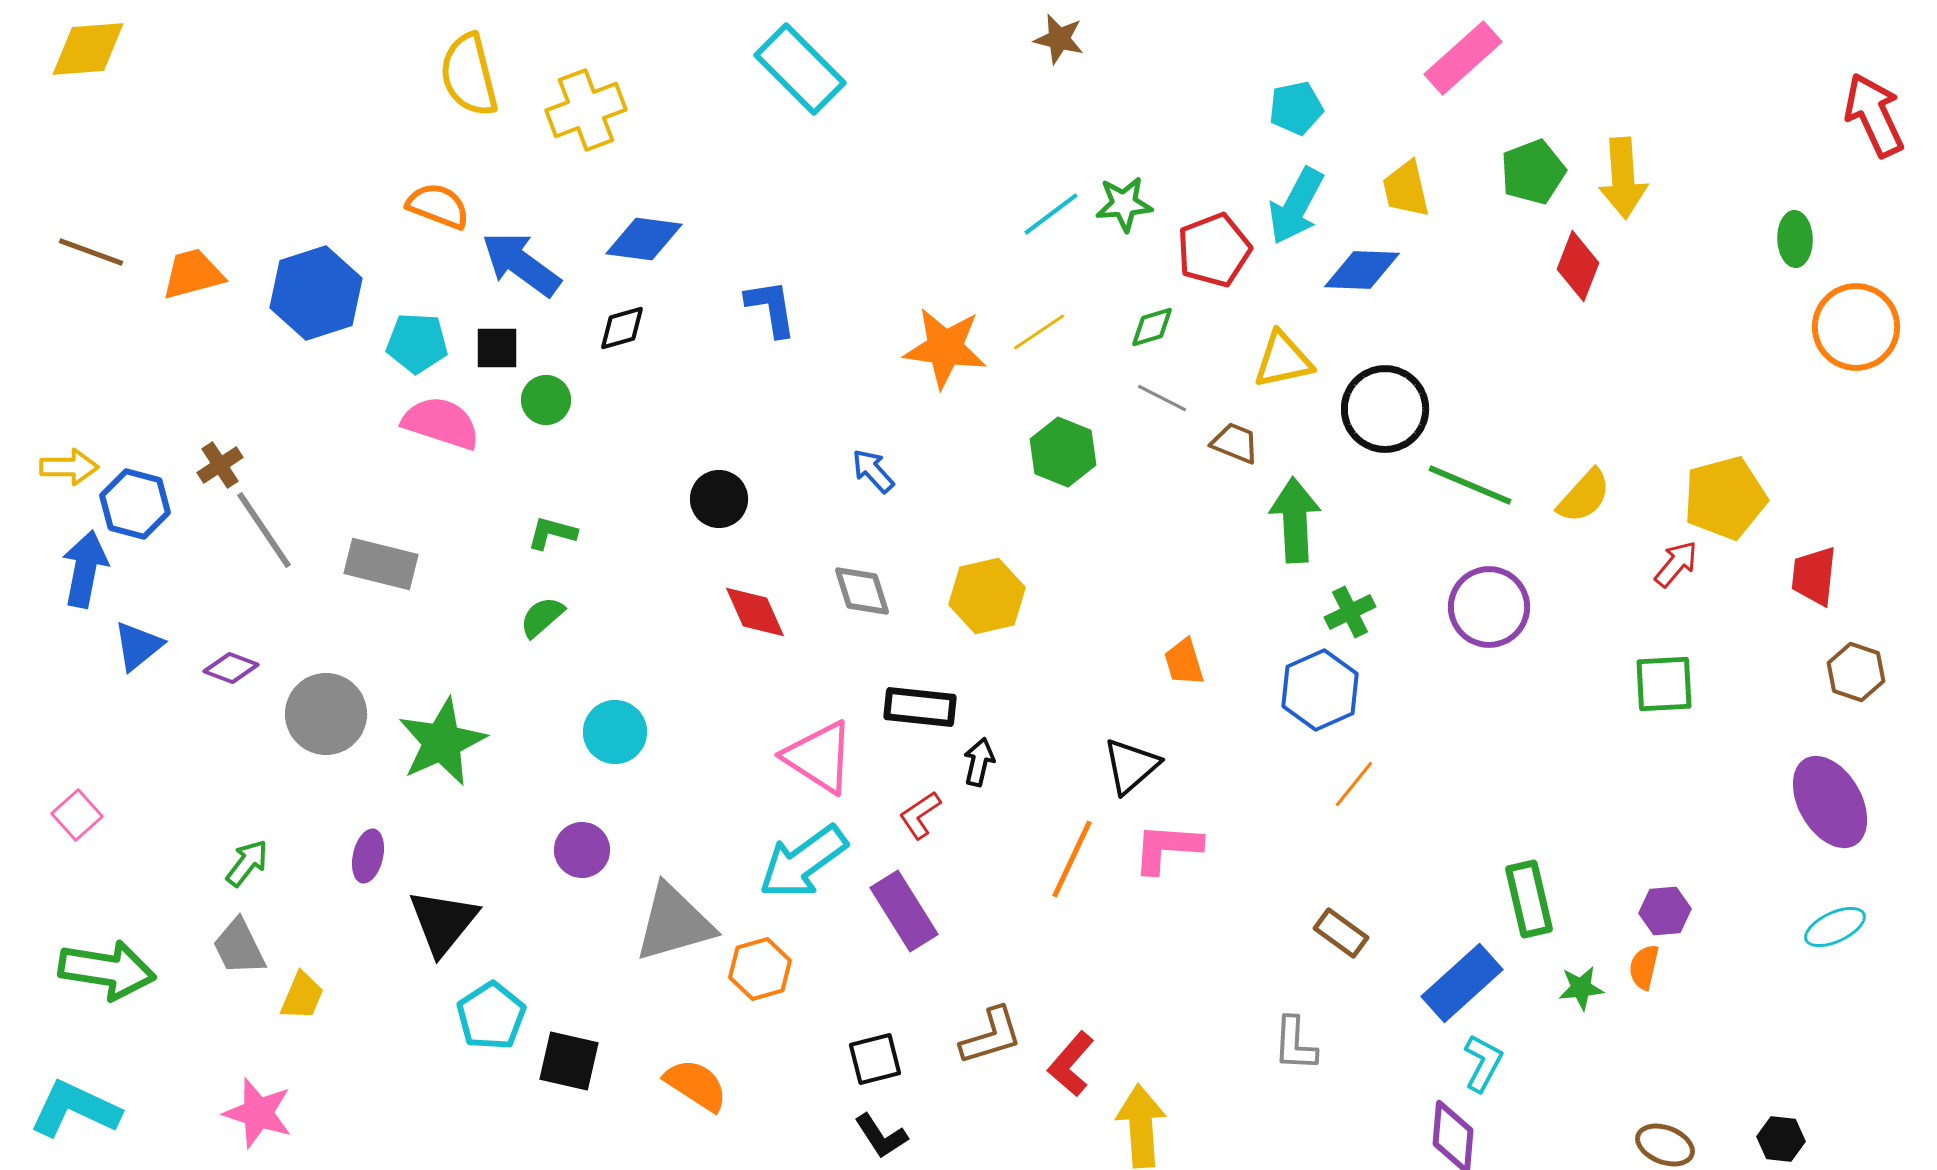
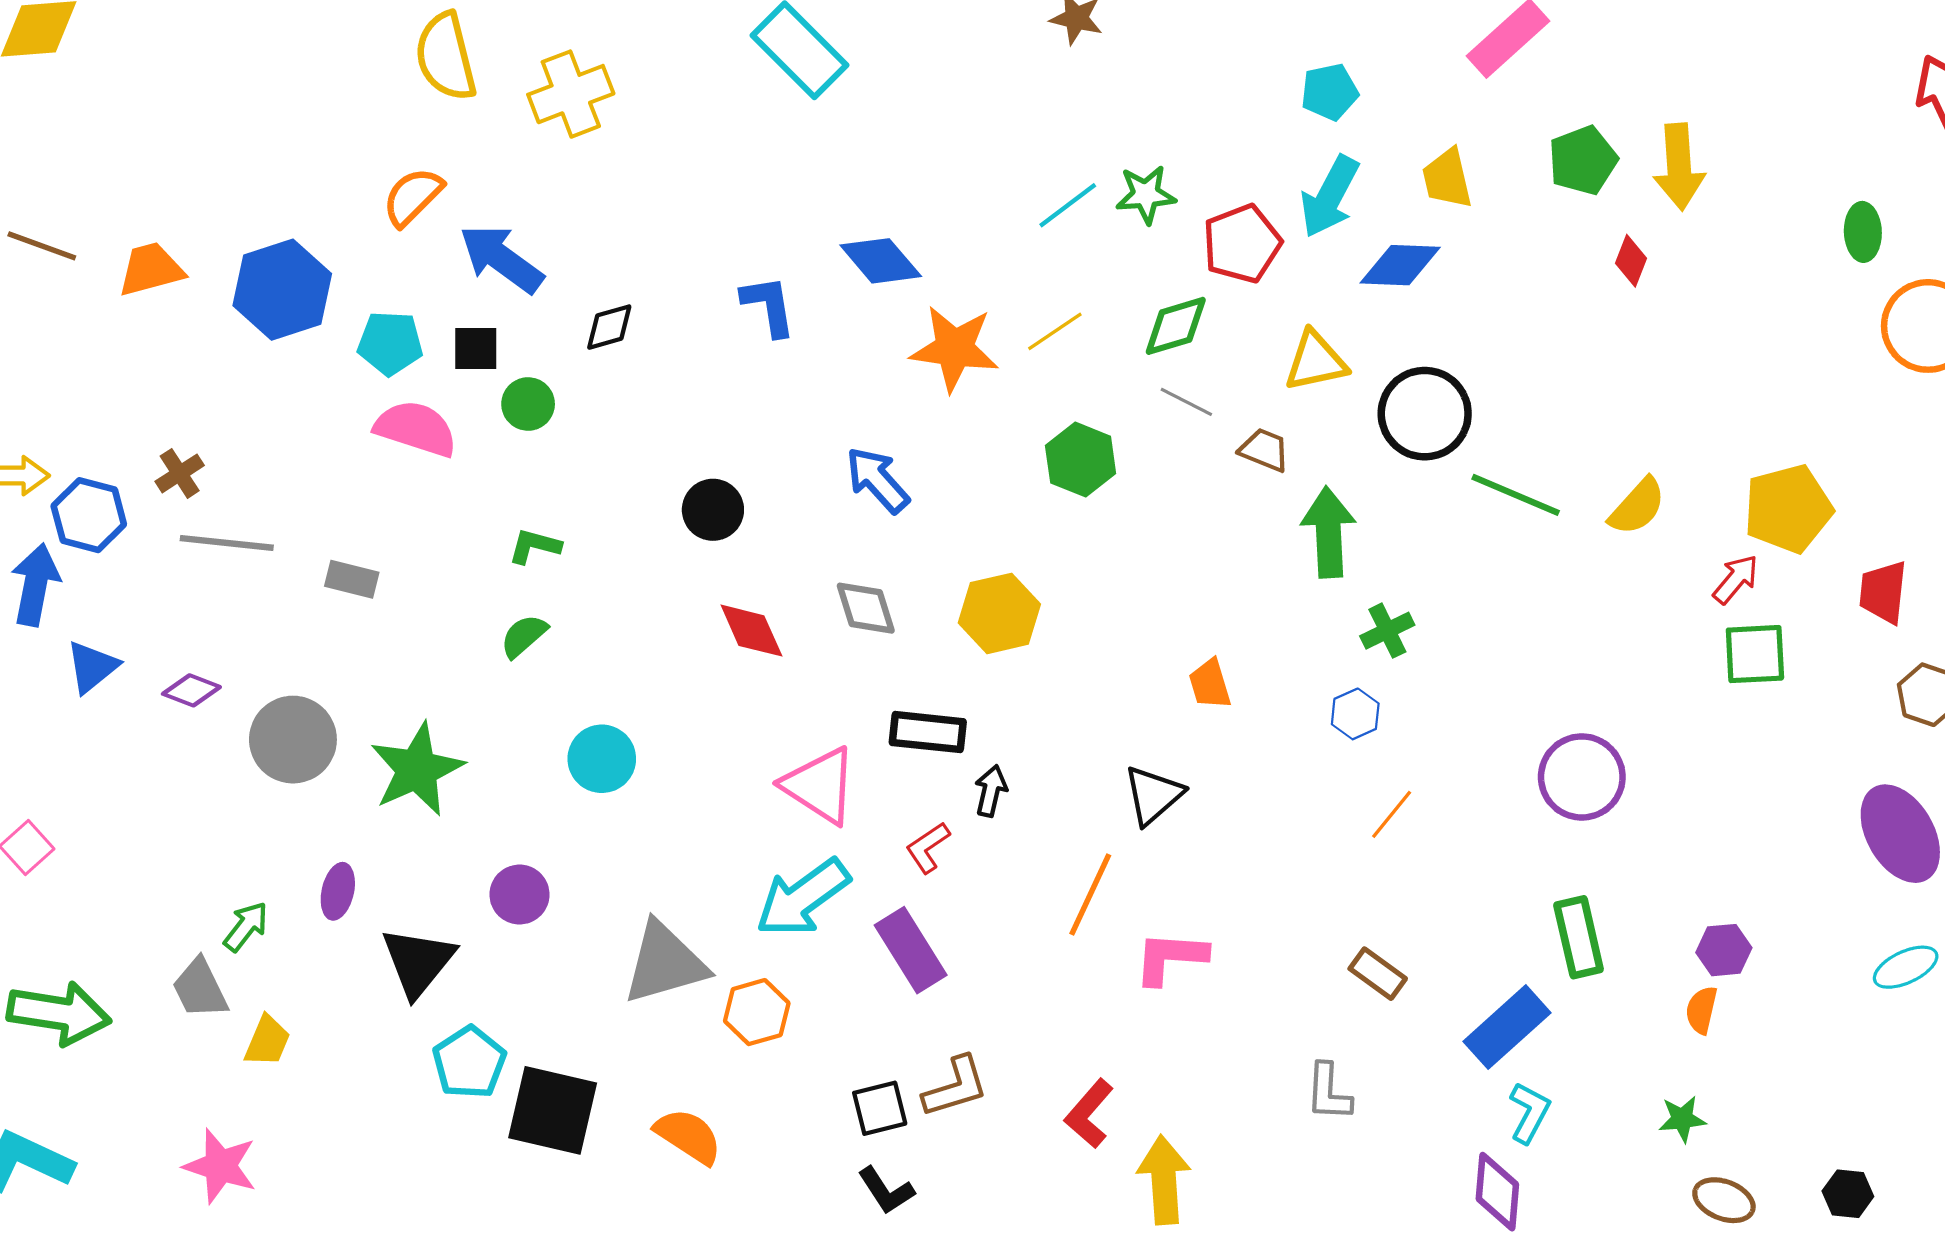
orange semicircle: (438, 206) -> (413, 197), turned -66
blue diamond: (644, 239) -> (881, 261), moved, turned 42
red diamond: (1578, 266) -> (1631, 261), size x0.7
green diamond: (1152, 327) -> (1176, 326), size x1.4
blue arrow: (873, 471) -> (878, 480), size x1.4
gray line: (264, 530) -> (227, 543), turned -50
gray rectangle: (381, 564) -> (352, 579), size x0.7
purple circle: (1489, 607) -> (1582, 777), moved
green square: (1664, 684) -> (1755, 654), moved
blue hexagon: (1320, 690) -> (1355, 714), size x0.6
pink L-shape: (1167, 848) -> (1170, 958), moved
purple circle: (582, 850) -> (520, 895), moved
green arrow: (247, 863) -> (246, 927), moved
green star: (1581, 988) -> (1682, 1119), moved
brown L-shape: (991, 1036) -> (956, 1087), moved
black square: (569, 1061) -> (553, 1110), size x1.4

